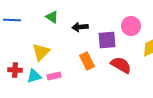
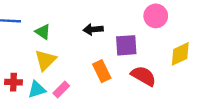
green triangle: (52, 17) -> (43, 32), moved
pink circle: (131, 26) -> (156, 16), moved
pink rectangle: (54, 76) -> (61, 89), turned -32

